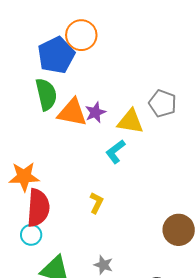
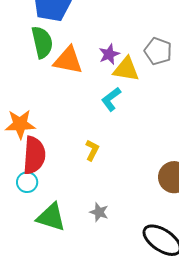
purple star: (95, 112) -> (109, 54), moved

